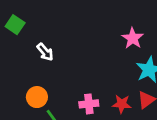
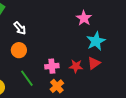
orange circle: (37, 97) -> (19, 50), moved

